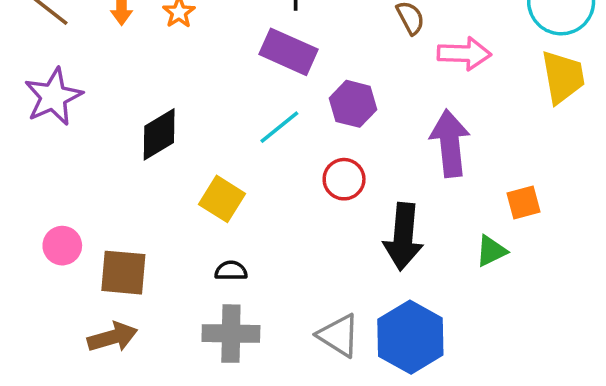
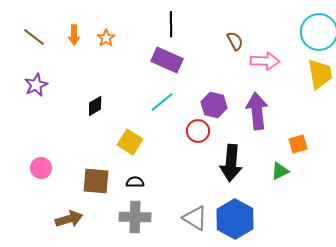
purple star: (53, 97) -> (36, 85), size x0.7
purple hexagon: (353, 104) -> (214, 105), moved
black diamond: (159, 134) -> (95, 106), size x0.7
brown square: (123, 273) -> (96, 181), moved

